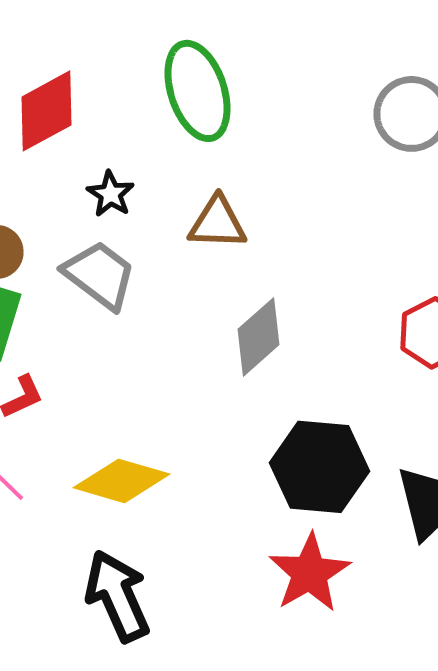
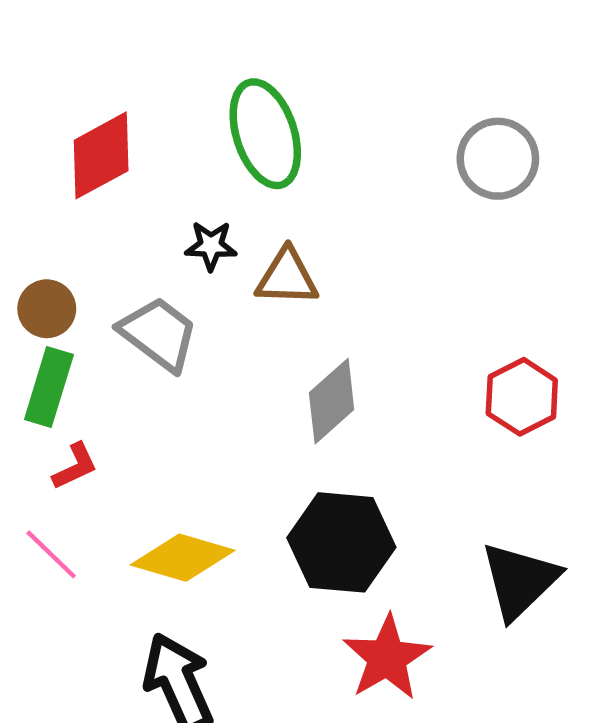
black star: (110, 194) -> (211, 246), moved, turned -30
black hexagon: (320, 467) -> (341, 542), moved

